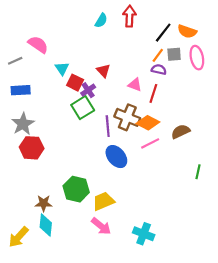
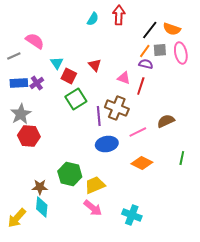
purple cross: (88, 90) -> (37, 83), moved
orange diamond: (148, 123) -> (142, 163), moved
blue ellipse: (116, 157) -> (107, 144), turned -60

